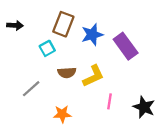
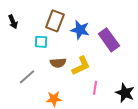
black arrow: (15, 25) -> (13, 22), turned 64
blue star: (92, 35) -> (80, 30), turned 30
cyan square: (47, 48) -> (41, 42), turned 32

